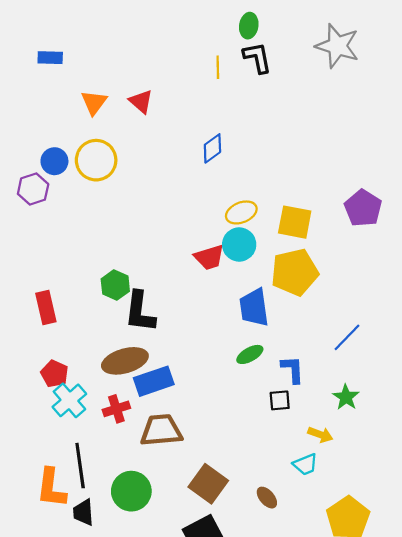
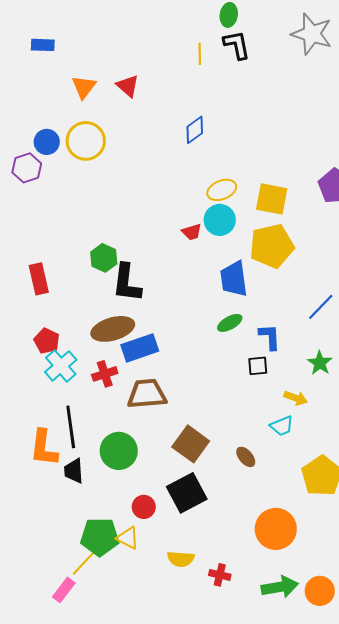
red trapezoid: (209, 257) -> (192, 232), size x0.7

